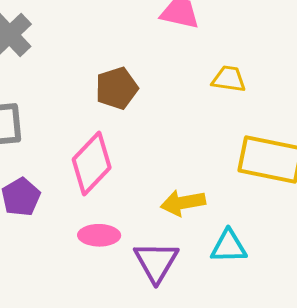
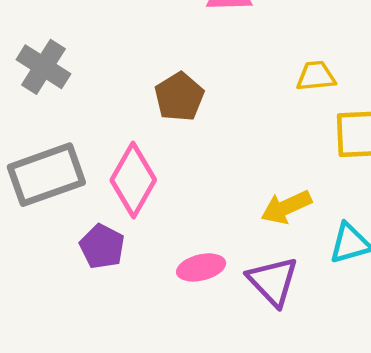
yellow trapezoid: (229, 79) -> (316, 76), moved
pink diamond: (92, 163) -> (133, 180), moved

